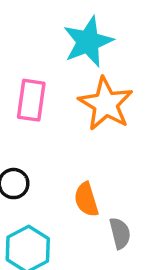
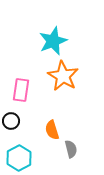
pink rectangle: (31, 100) -> (21, 90), moved

